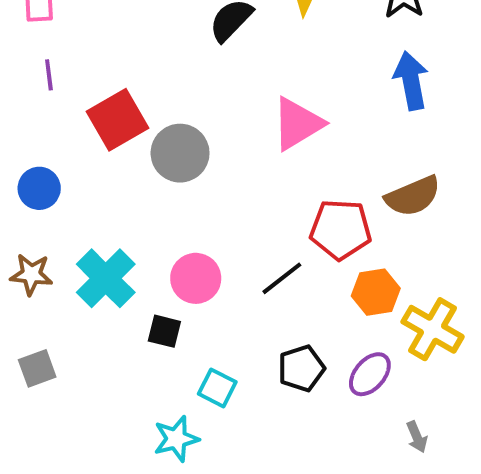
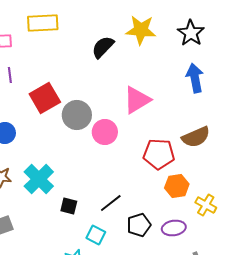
pink circle: (196, 278) -> (105, 132), moved
black line: (282, 278) -> (111, 203), moved
yellow cross: (433, 329) -> (206, 205), size x0.7
purple ellipse: (370, 374) -> (174, 228), turned 40

